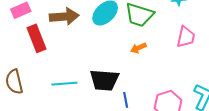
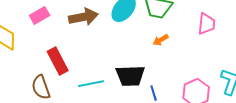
red rectangle: (37, 38) -> (58, 61), moved

